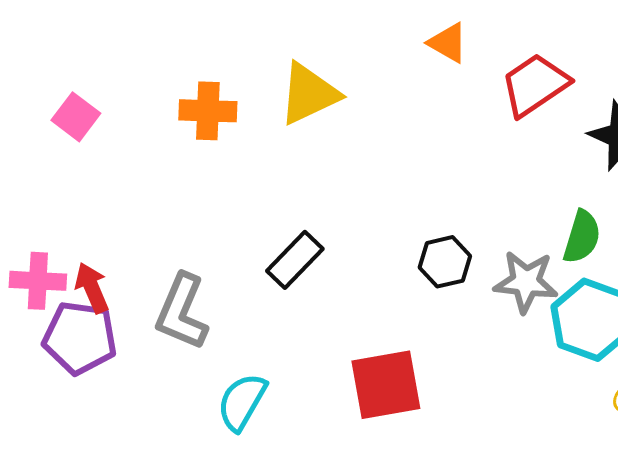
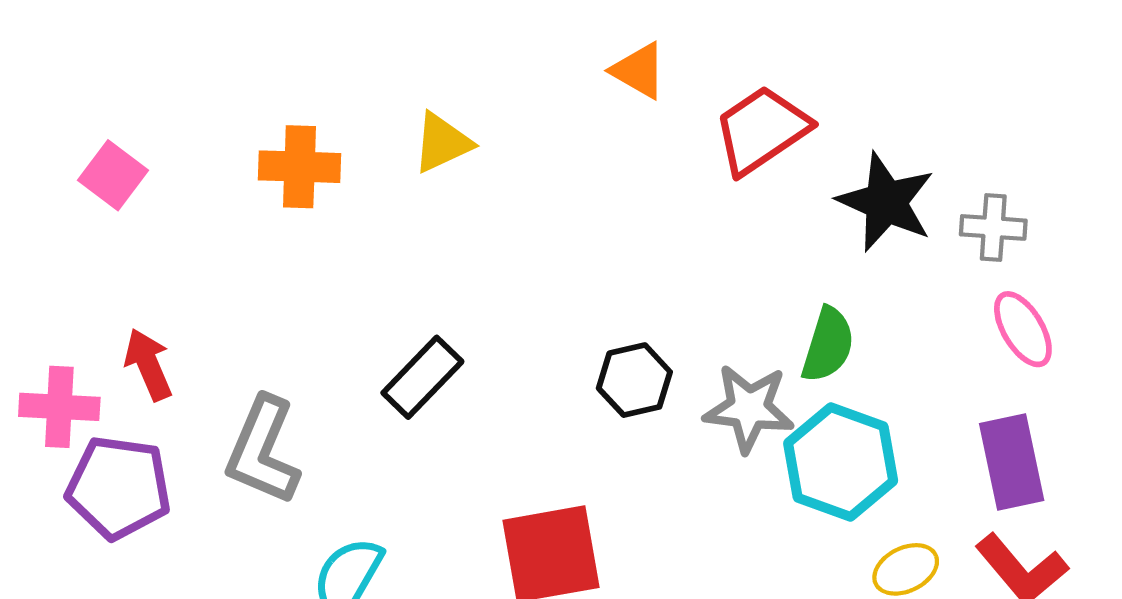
yellow triangle: (309, 94) -> (442, 143), size x0.7
red arrow: (92, 288) -> (148, 365), moved

